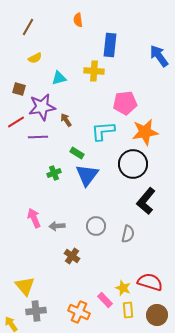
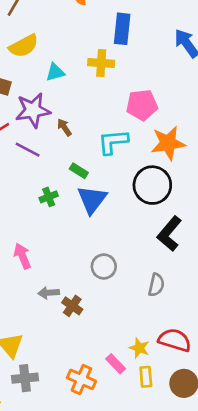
yellow semicircle: (35, 58) -> (24, 46), size x1.6
purple line: (38, 137) -> (28, 150), turned 30
gray arrow: (57, 226) -> (49, 293), moved
gray semicircle: (128, 234) -> (156, 285), moved

